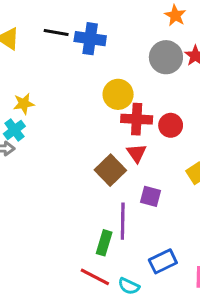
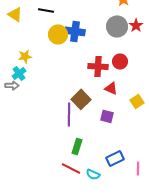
blue cross: (90, 39) -> (75, 31), moved
yellow circle: (118, 94) -> (58, 34), moved
red circle: (171, 125) -> (120, 61), moved
red triangle: (137, 153) -> (111, 88), moved, turned -32
purple line: (123, 221) -> (69, 114), moved

